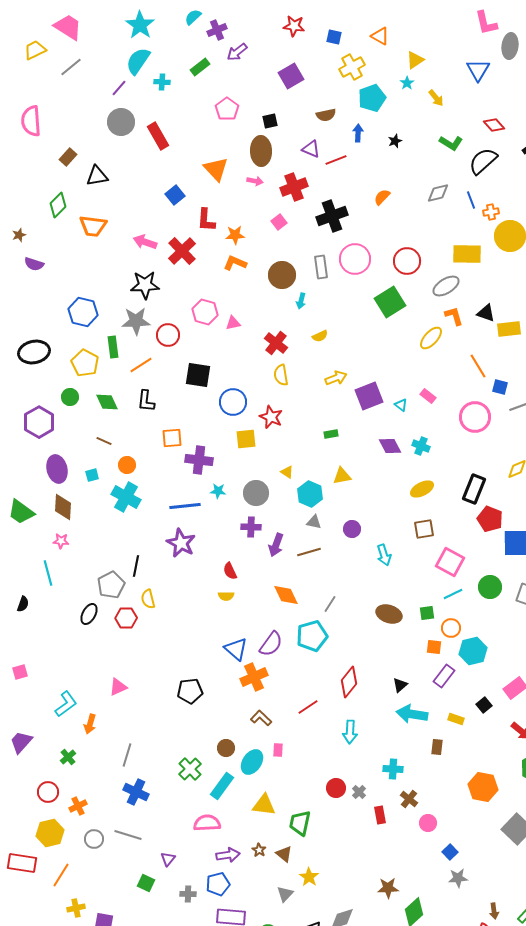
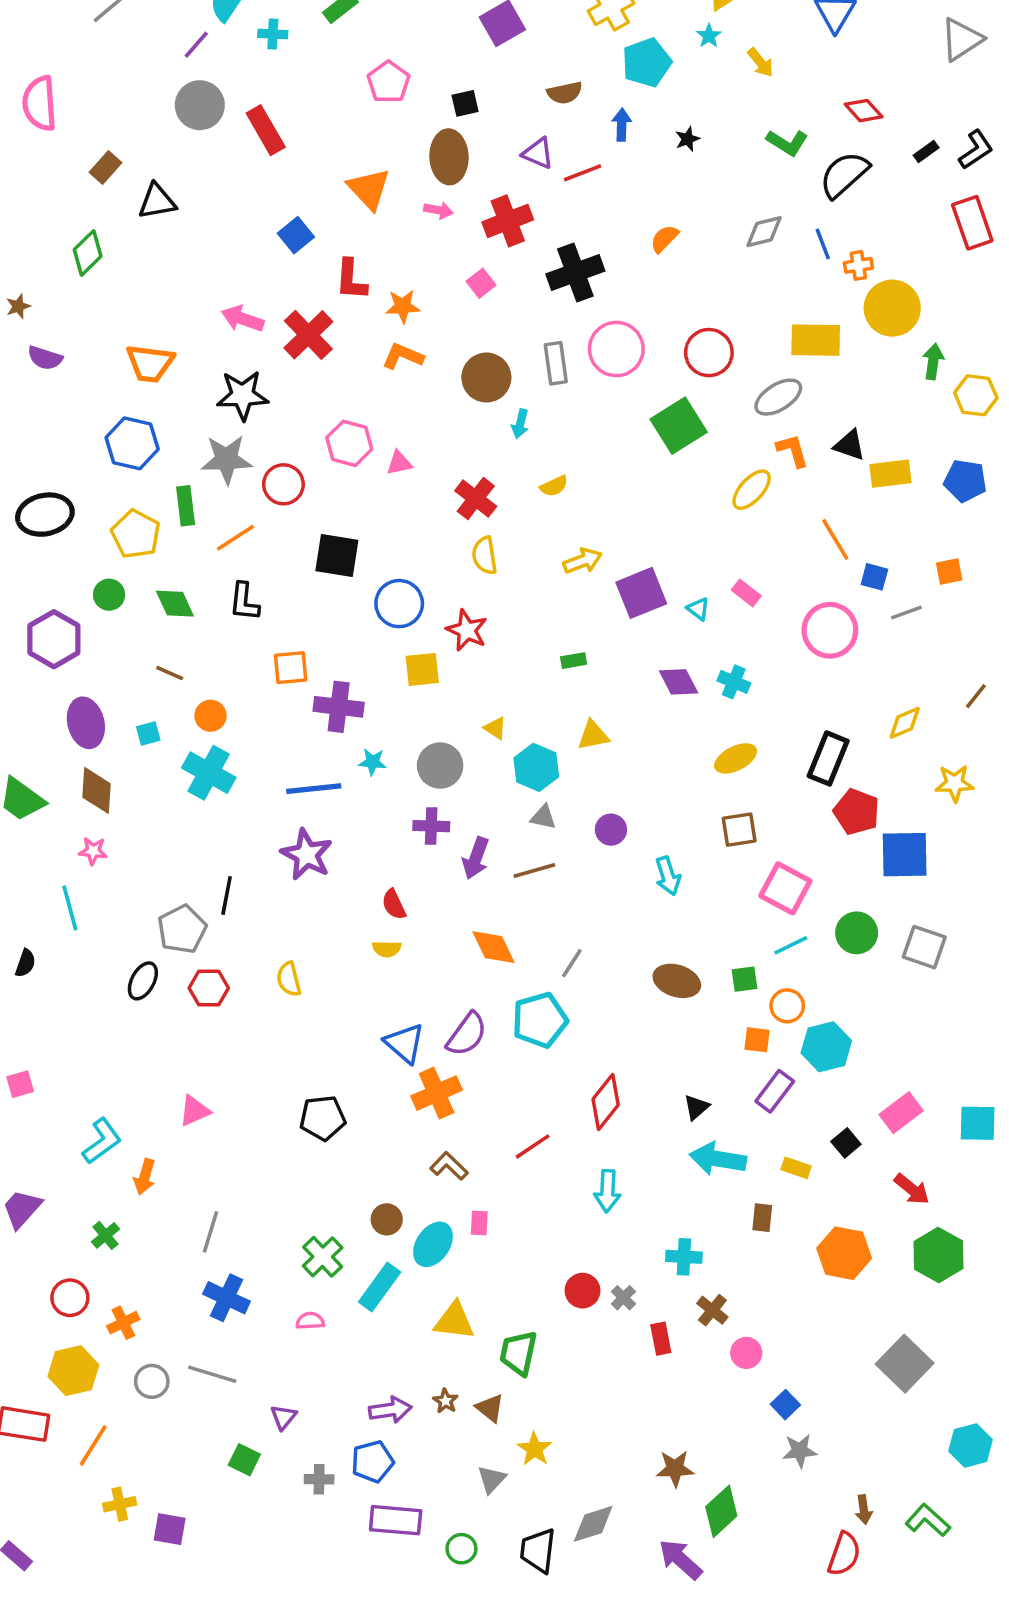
orange trapezoid: (93, 226) -> (150, 363), moved
yellow semicircle: (148, 599) -> (289, 979), moved
orange hexagon: (483, 787) -> (844, 1253), moved
pink semicircle: (207, 823) -> (310, 1321), moved, size x0.6

